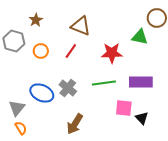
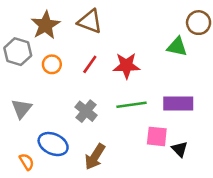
brown star: (36, 20) -> (46, 25), size x1.6
brown triangle: (81, 26) -> (90, 21), moved
red star: (112, 53) -> (126, 66), moved
blue ellipse: (42, 93) -> (53, 144), moved
gray triangle: (17, 108) -> (21, 109), moved

